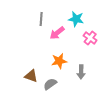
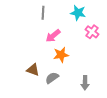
pink arrow: (57, 33) -> (53, 36), moved
gray arrow: (81, 72) -> (85, 83), moved

